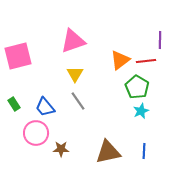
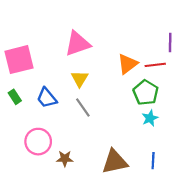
green rectangle: (14, 104) -> (15, 97), moved
blue trapezoid: (45, 107) -> (47, 98), moved

